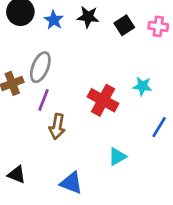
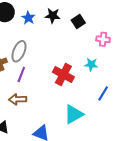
pink cross: (158, 26) -> (103, 39), moved
brown arrow: (57, 127) -> (18, 99), moved, turned 78
cyan triangle: (117, 157) -> (74, 114), size x1.5

